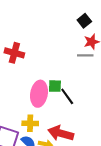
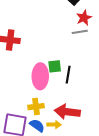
black line: (67, 96) -> (68, 75), turned 54

